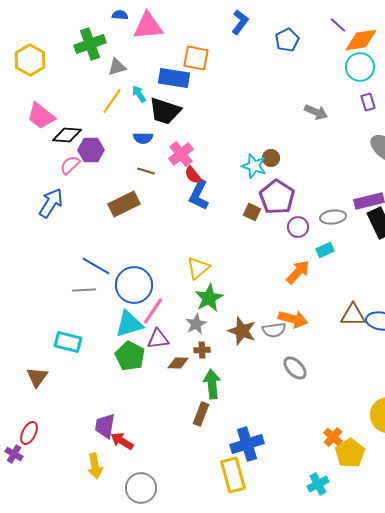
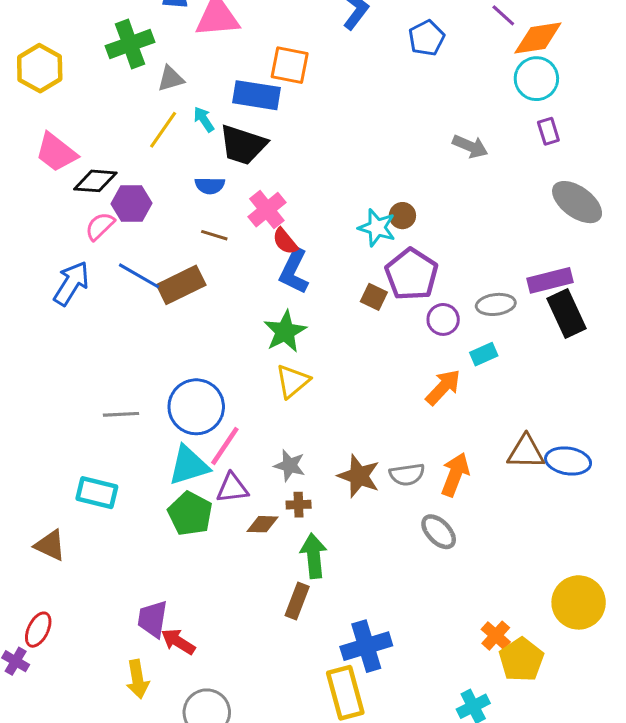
blue line: (96, 266) -> (139, 276), moved
green star: (209, 298) -> (285, 332), moved
orange arrow: (293, 319) -> (455, 475), moved, turned -84
gray star: (196, 324) -> (290, 465), turned -30
brown triangle: (37, 377) -> (50, 545), turned -40

